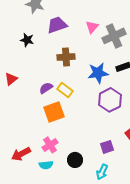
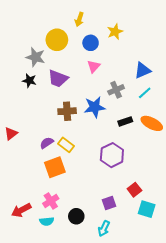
purple trapezoid: (57, 25) -> (58, 79), turned -140
pink triangle: (92, 27) -> (94, 66), moved
gray cross: (114, 36) -> (116, 90), size x0.7
black star: (27, 40) -> (29, 81), moved
blue star: (98, 73) -> (95, 107), moved

